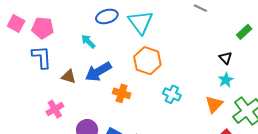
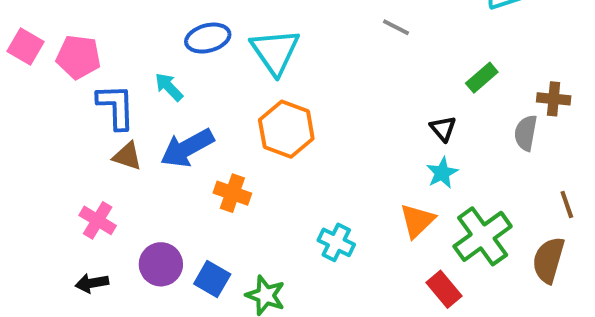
blue L-shape: (42, 57) -> (116, 107), moved
cyan cross: (172, 94) -> (336, 242), moved
pink cross: (55, 109) -> (98, 220), turned -30

